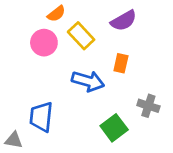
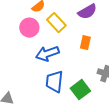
blue arrow: (88, 81) -> (47, 54), moved, turned 145
blue trapezoid: (41, 117) -> (54, 82), moved

